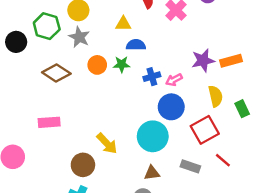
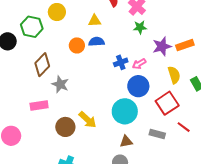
gray star: (79, 37) -> (60, 84), moved
blue semicircle: (136, 45) -> (97, 42), moved
green star: (122, 64) -> (140, 27), moved
orange circle: (97, 65) -> (77, 45), moved
brown diamond: (56, 73) -> (42, 65), turned -75
brown circle: (83, 165) -> (65, 127), moved

